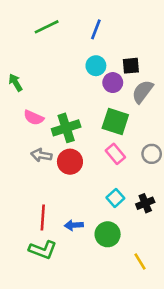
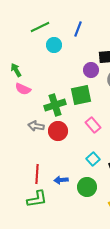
cyan circle: (96, 66) -> (54, 45), moved
pink semicircle: (34, 118) -> (23, 89), moved
green square: (115, 121) -> (81, 95), moved, turned -30
green L-shape: (43, 250) -> (37, 199), turned -30

